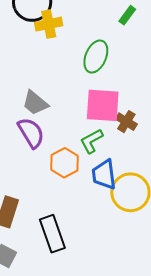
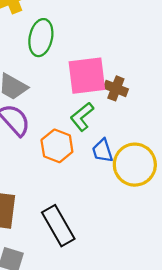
green ellipse: (96, 57) -> (41, 38), moved
blue trapezoid: (104, 175) -> (102, 151), size x0.7

